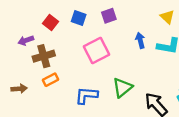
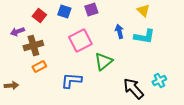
green triangle: (122, 88) -> (103, 62), moved
brown arrow: (19, 89) -> (11, 86), moved

